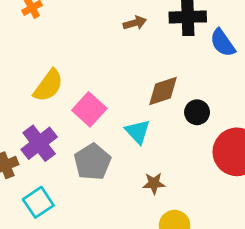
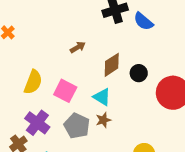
brown arrow: (135, 23) -> (78, 47), moved
brown star: (154, 183) -> (103, 120), moved

